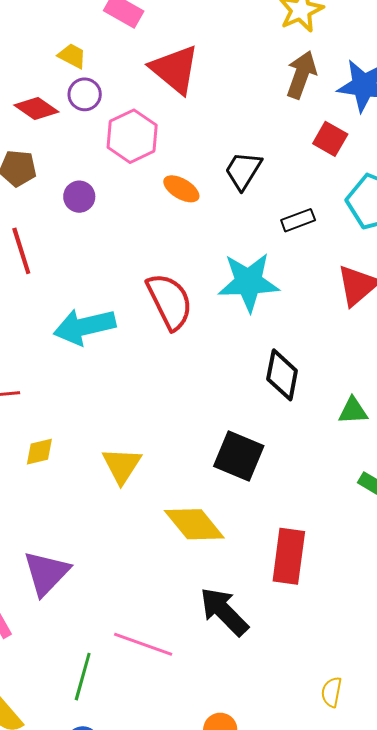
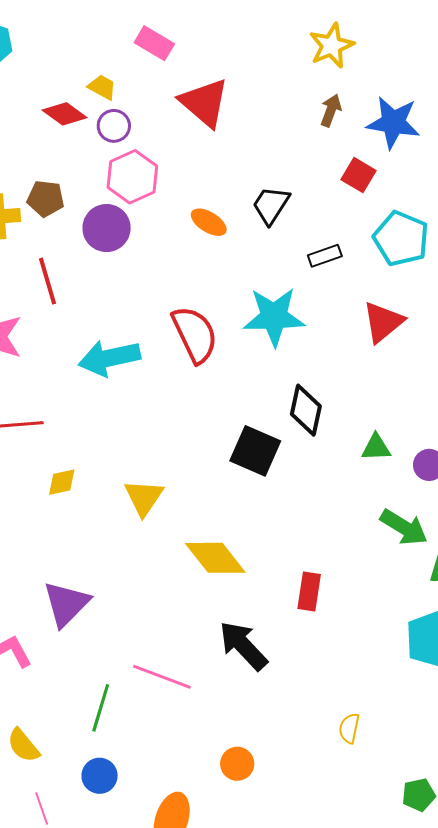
brown arrow: (301, 75) -> (331, 110), size x0.7
red diamond: (36, 108) -> (65, 114), moved
pink hexagon: (132, 136) -> (132, 177), moved
purple circle: (79, 197) -> (107, 228), size x1.5
black square: (239, 456) -> (255, 451), moved
red rectangle: (289, 556) -> (309, 592), size x0.7

